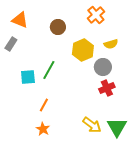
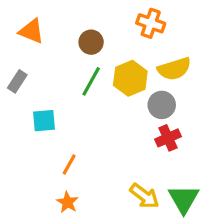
orange cross: (96, 15) -> (151, 23), turned -30
gray rectangle: (11, 44) -> (17, 81), moved
yellow semicircle: (111, 44) -> (174, 69), size x1.5
green line: (49, 70) -> (91, 81), moved

